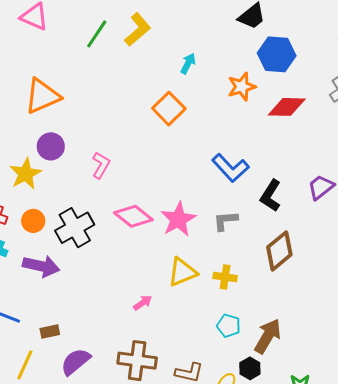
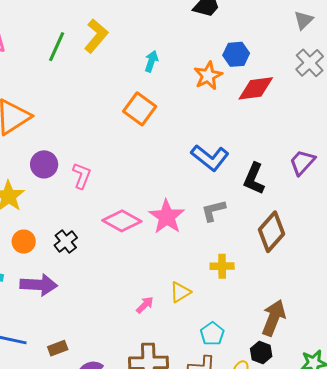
blue hexagon: (277, 54) -> (236, 54), moved, size x0.7
purple circle: (51, 146) -> (44, 164), moved
black cross: (75, 228) -> (66, 242), size x0.6
yellow triangle: (182, 272) -> (180, 292), moved, size x0.7
cyan pentagon: (229, 326) -> (212, 334), moved, turned 30

